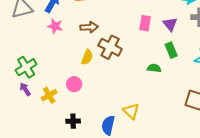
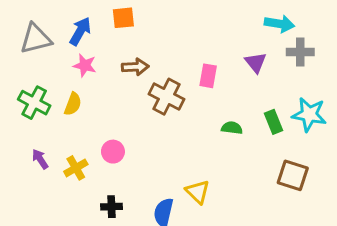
pink rectangle: (145, 23) -> (208, 76), moved
green rectangle: (171, 50) -> (273, 122), moved
yellow semicircle: (87, 57) -> (73, 104), moved
green cross: (26, 67) -> (34, 103), moved, turned -30

